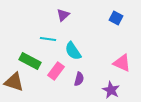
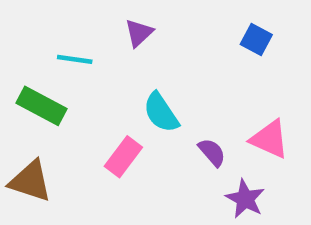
cyan line: (48, 39) -> (75, 59), moved
green rectangle: (30, 61) -> (42, 106), moved
purple semicircle: (79, 79) -> (212, 152), moved, turned -56

